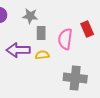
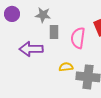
yellow semicircle: (42, 55) -> (66, 67), moved

